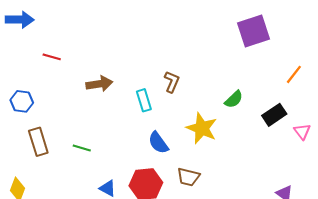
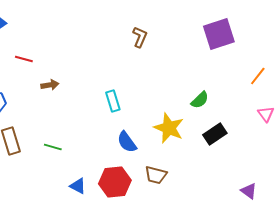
brown L-shape: (172, 82) -> (140, 37), moved
brown arrow: (99, 84) -> (50, 85), moved, size x0.7
black rectangle: (274, 115) -> (215, 134), moved
pink triangle: (302, 131) -> (266, 114), moved

